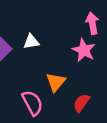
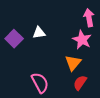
orange triangle: (56, 82) -> (73, 63), moved

